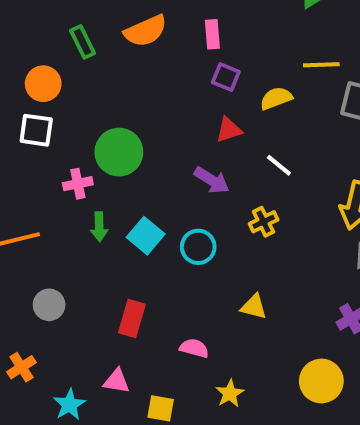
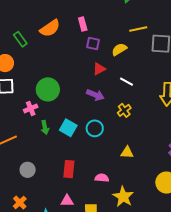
yellow star: (230, 393) -> (123, 197), size x1.5

